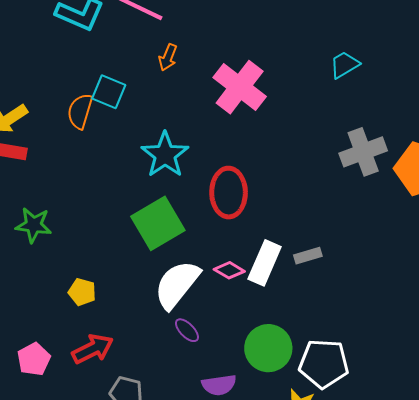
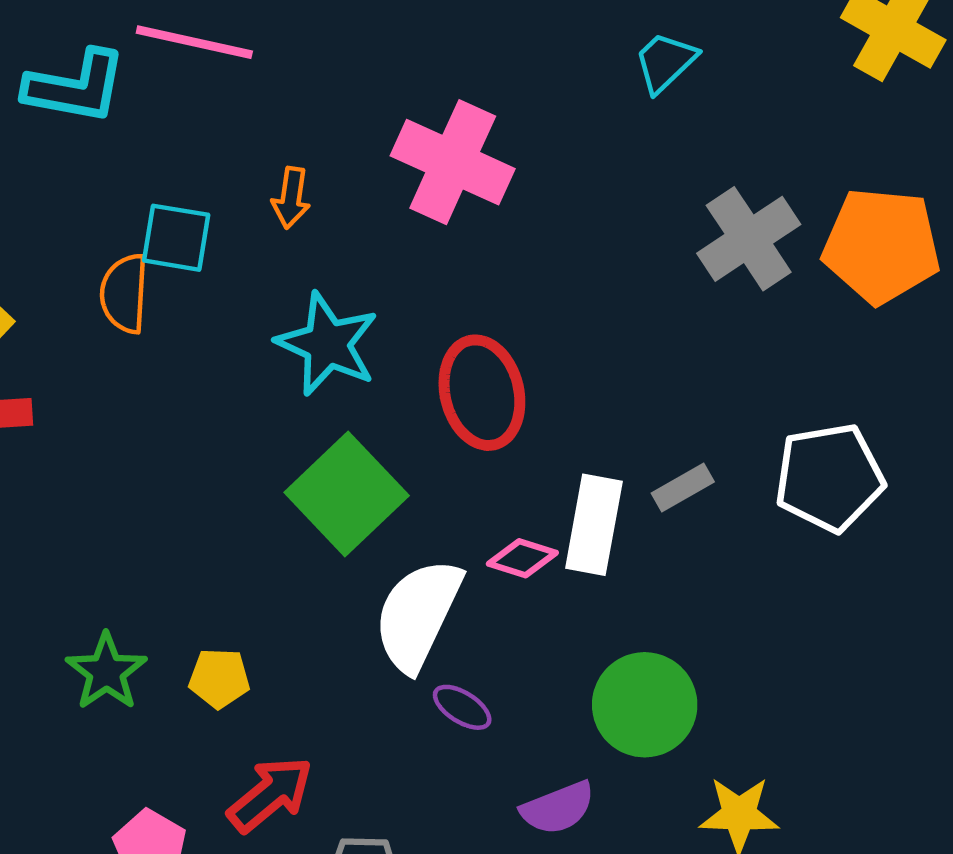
orange arrow: (168, 57) -> (291, 198), moved
green star: (34, 225) -> (106, 672), moved, turned -30
white pentagon: (324, 364) -> (829, 478), moved

